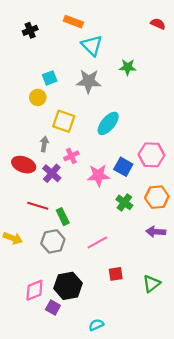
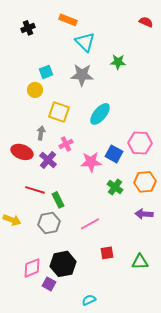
green triangle: (151, 284) -> (140, 262), turned 36

